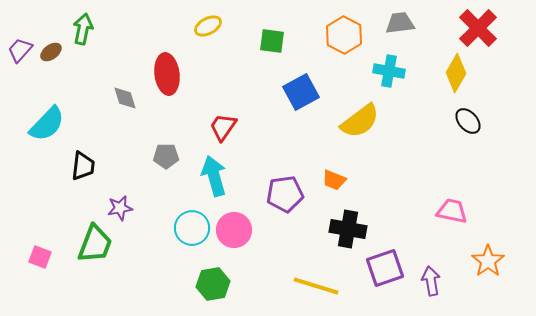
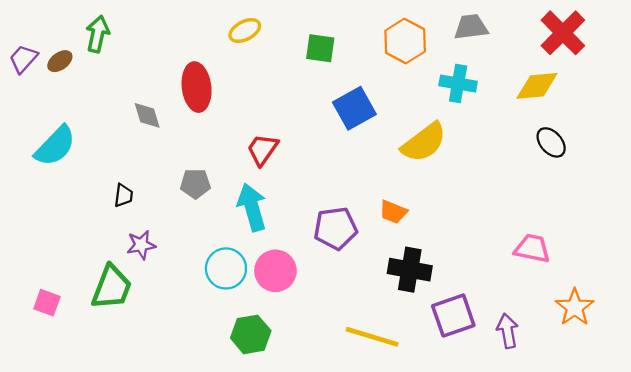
yellow diamond: (456, 73) -> (537, 86), turned 54
black trapezoid: (83, 166) -> (123, 195), moved, size x0.7

